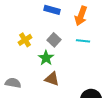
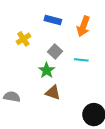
yellow cross: (25, 40) -> (23, 39), moved
cyan line: (83, 41) -> (81, 60), moved

